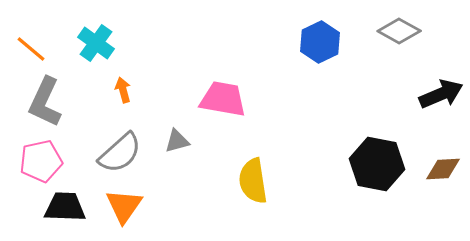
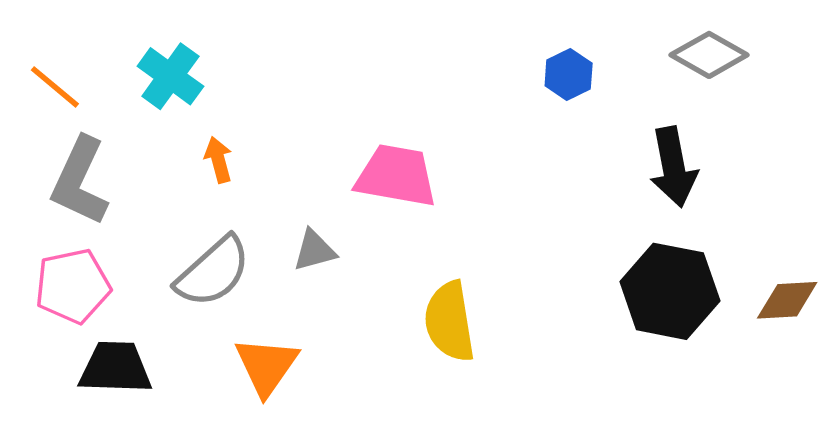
blue hexagon: (320, 42) -> (569, 74), size x0.7
black arrow: (441, 94) -> (673, 167), moved, turned 102
orange triangle: (124, 206) -> (266, 366), moved

